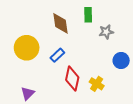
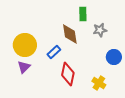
brown diamond: (61, 23) -> (70, 34), moved
yellow cross: (97, 84) -> (99, 83), moved
purple triangle: (28, 93) -> (24, 67), moved

